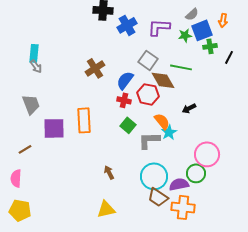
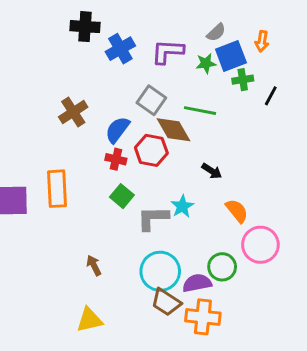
black arrow: (189, 108) -> (212, 171), turned -120
orange semicircle: (162, 121) -> (237, 211), moved
pink circle: (207, 154) -> (260, 245), moved

